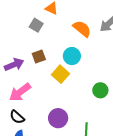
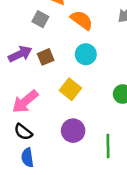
orange semicircle: (82, 29) -> (82, 20), moved
purple arrow: (14, 65) -> (20, 54), moved
yellow square: (60, 74) -> (70, 89), moved

